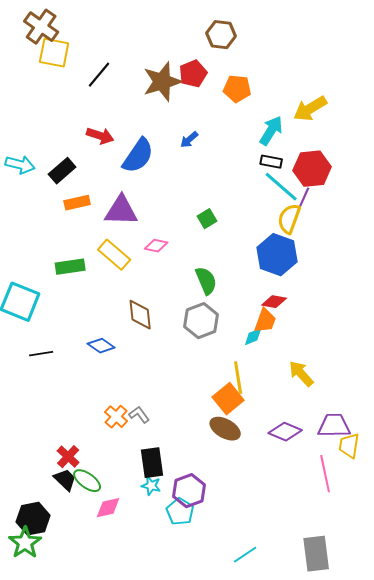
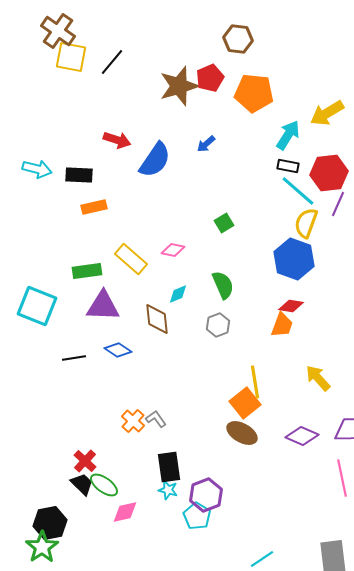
black line: (99, 75) -> (112, 62), moved
orange pentagon: (237, 89) -> (254, 93), size x1.4
black rectangle: (62, 171) -> (79, 175), turned 44
purple line: (303, 200) -> (338, 204), moved
purple triangle: (121, 211) -> (103, 306), moved
gray hexagon: (201, 321) -> (218, 325), size x0.7
cyan diamond: (253, 337) -> (178, 294), moved
black line: (41, 354) -> (74, 358), moved

